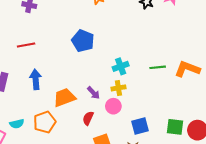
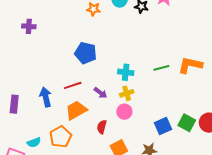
red line: (26, 45) -> (73, 85), moved
cyan cross: (121, 66) -> (126, 72), turned 35
purple arrow: (93, 93) -> (101, 93), moved
blue square: (140, 126) -> (163, 126), moved
green square: (175, 127) -> (187, 123), turned 30

